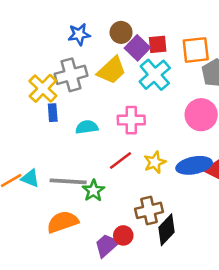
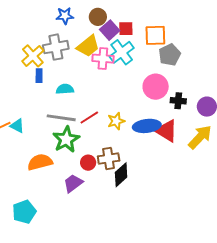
pink cross: (131, 120) -> (103, 59), moved
gray line: (68, 181) -> (61, 118), moved
green star: (93, 191) -> (66, 139), size x1.5
red circle: (123, 235) -> (88, 163), moved

